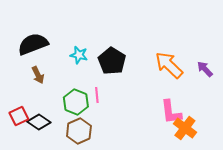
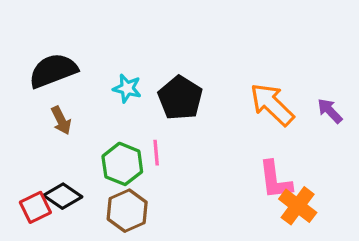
red square: (19, 116) -> (35, 207), moved

